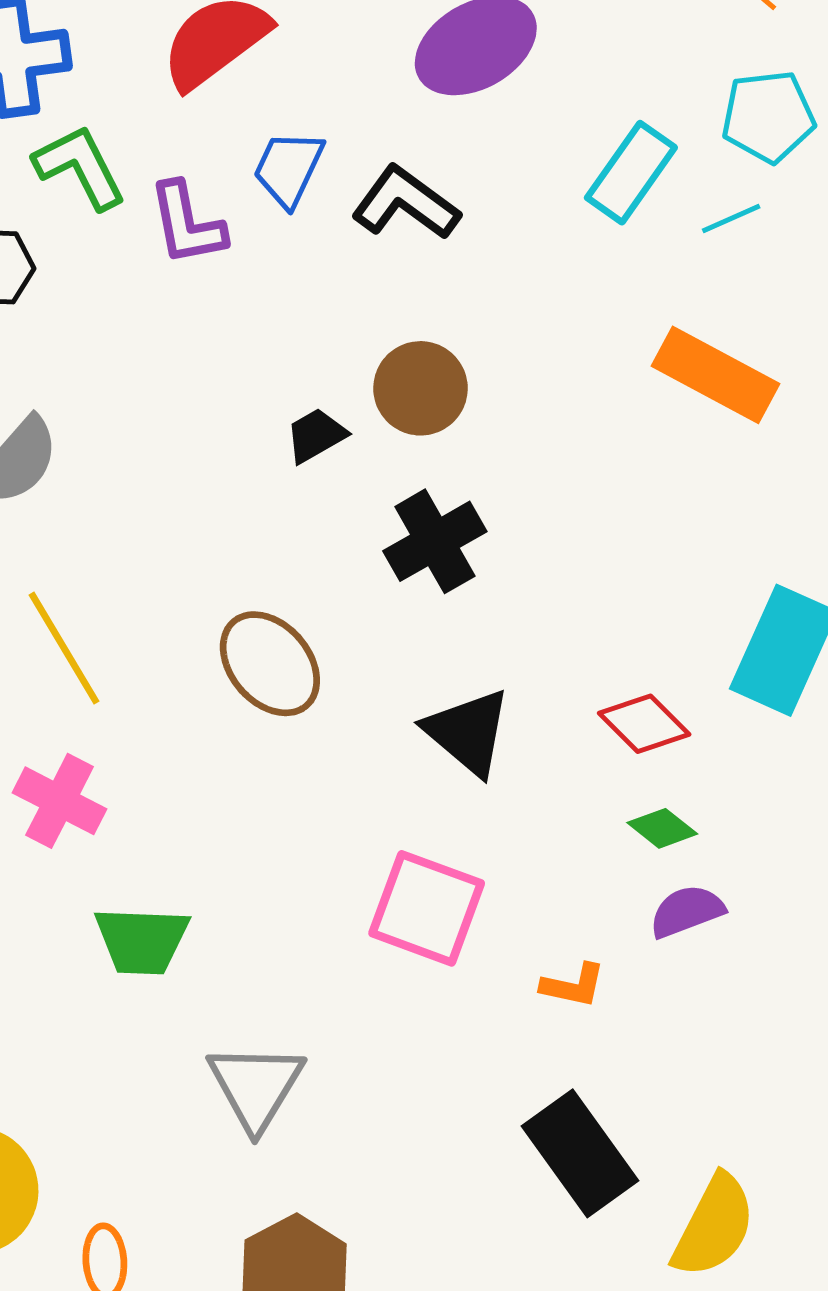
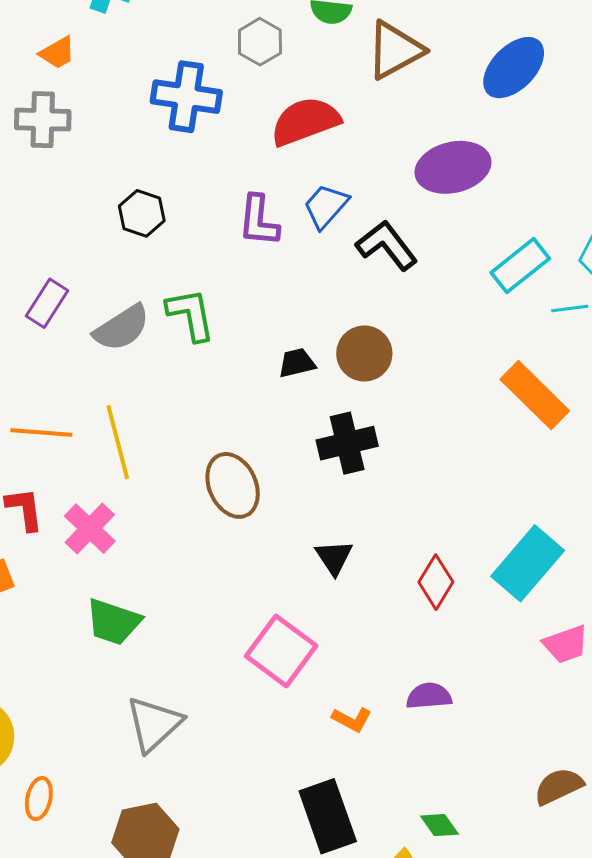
green L-shape: (80, 167) -> (191, 315), moved
red diamond: (644, 724) -> (436, 582), turned 60
black triangle: (468, 732) -> (334, 557), size x0.7
green diamond: (662, 828) -> (439, 825), moved

